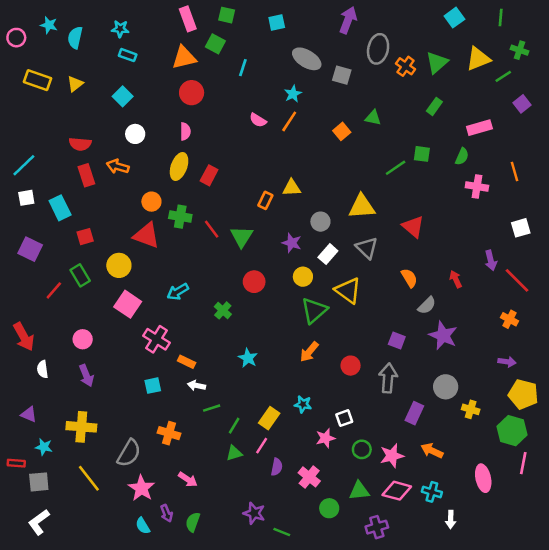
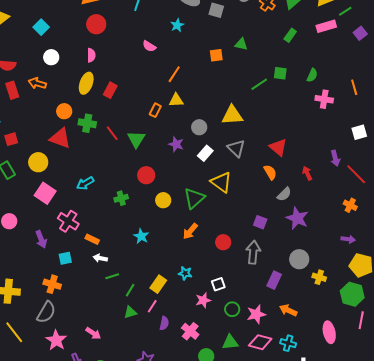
orange line: (289, 121) -> (174, 74), moved
pink rectangle: (479, 128) -> (326, 26), moved
orange square: (342, 131) -> (216, 55), turned 32
red triangle: (413, 227) -> (278, 147), moved
yellow circle: (303, 277) -> (163, 200), moved
green cross: (223, 310) -> (121, 198), turned 32
purple arrow: (86, 376) -> (41, 239), moved
orange cross: (169, 433) -> (52, 284), moved

